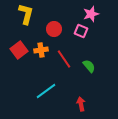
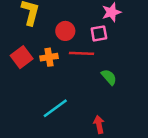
pink square: (81, 31) -> (99, 33), turned -32
red line: (64, 59) -> (82, 53), moved, turned -54

